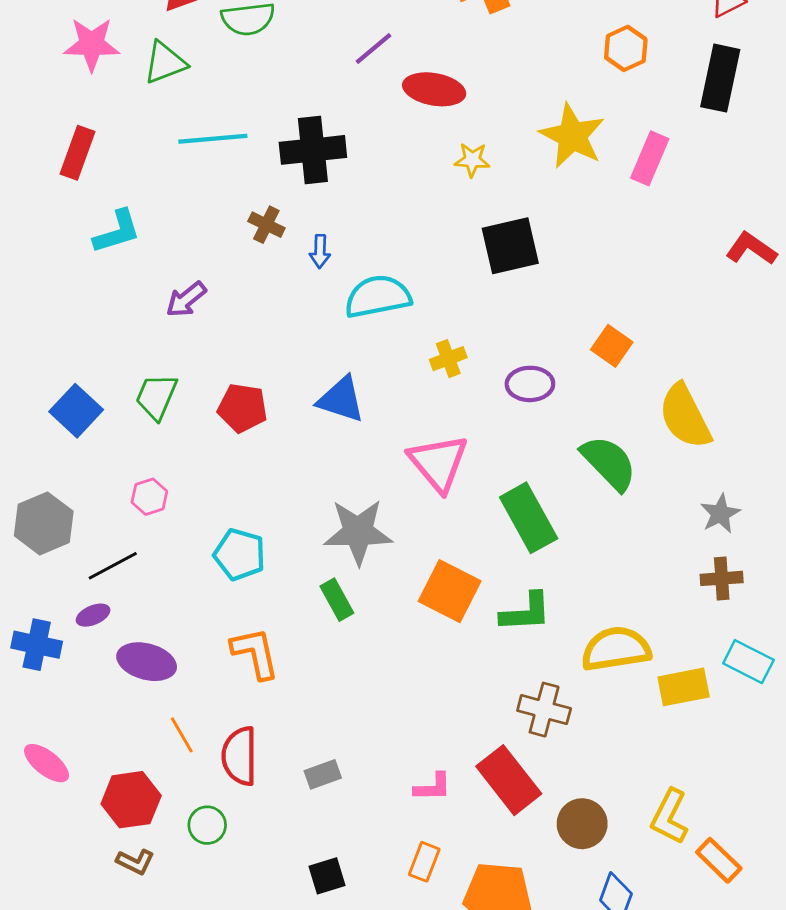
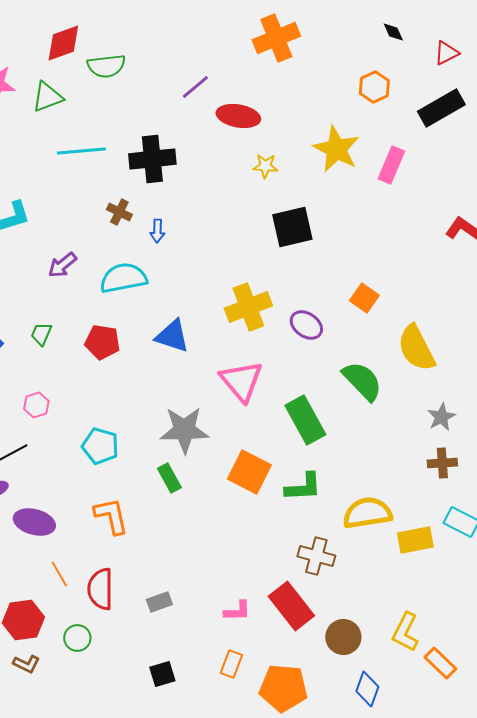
black rectangle: (720, 78) -> (441, 108), turned 48
cyan semicircle: (378, 297) -> (123, 278), moved
yellow cross: (448, 359) -> (248, 307), size x1.8
purple ellipse: (530, 384) -> (306, 325), turned 36
green trapezoid: (156, 397) -> (41, 334), size x0.7

